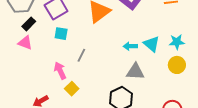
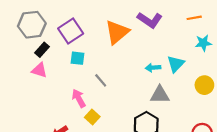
cyan star: (177, 42) -> (203, 43), moved
cyan triangle: (152, 44) -> (176, 64), turned 36
gray line: (81, 55) -> (101, 80), turned -64

